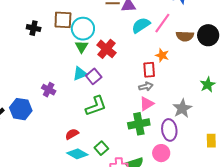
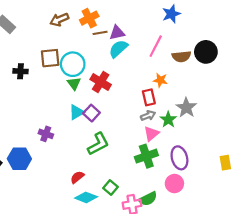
cyan semicircle: (141, 25) -> (118, 49), moved
green star: (208, 85) -> (168, 120), moved
gray star: (182, 108) -> (186, 108), moved

